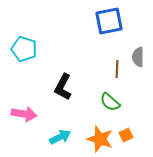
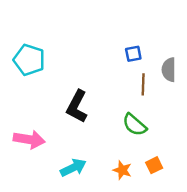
blue square: (109, 21) -> (133, 54), moved, size x0.5
orange star: (100, 139) -> (122, 170), size x0.6

